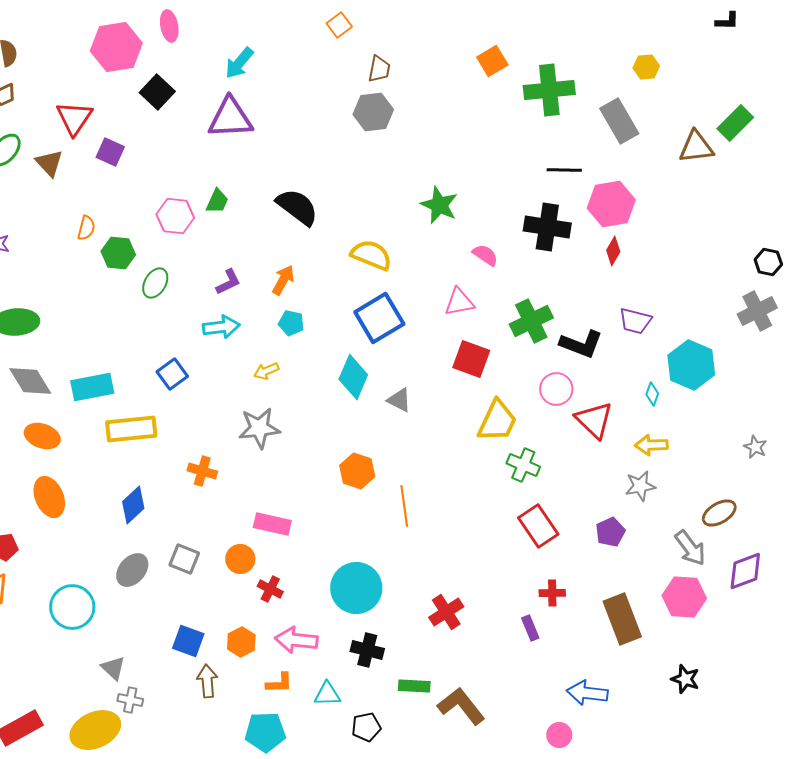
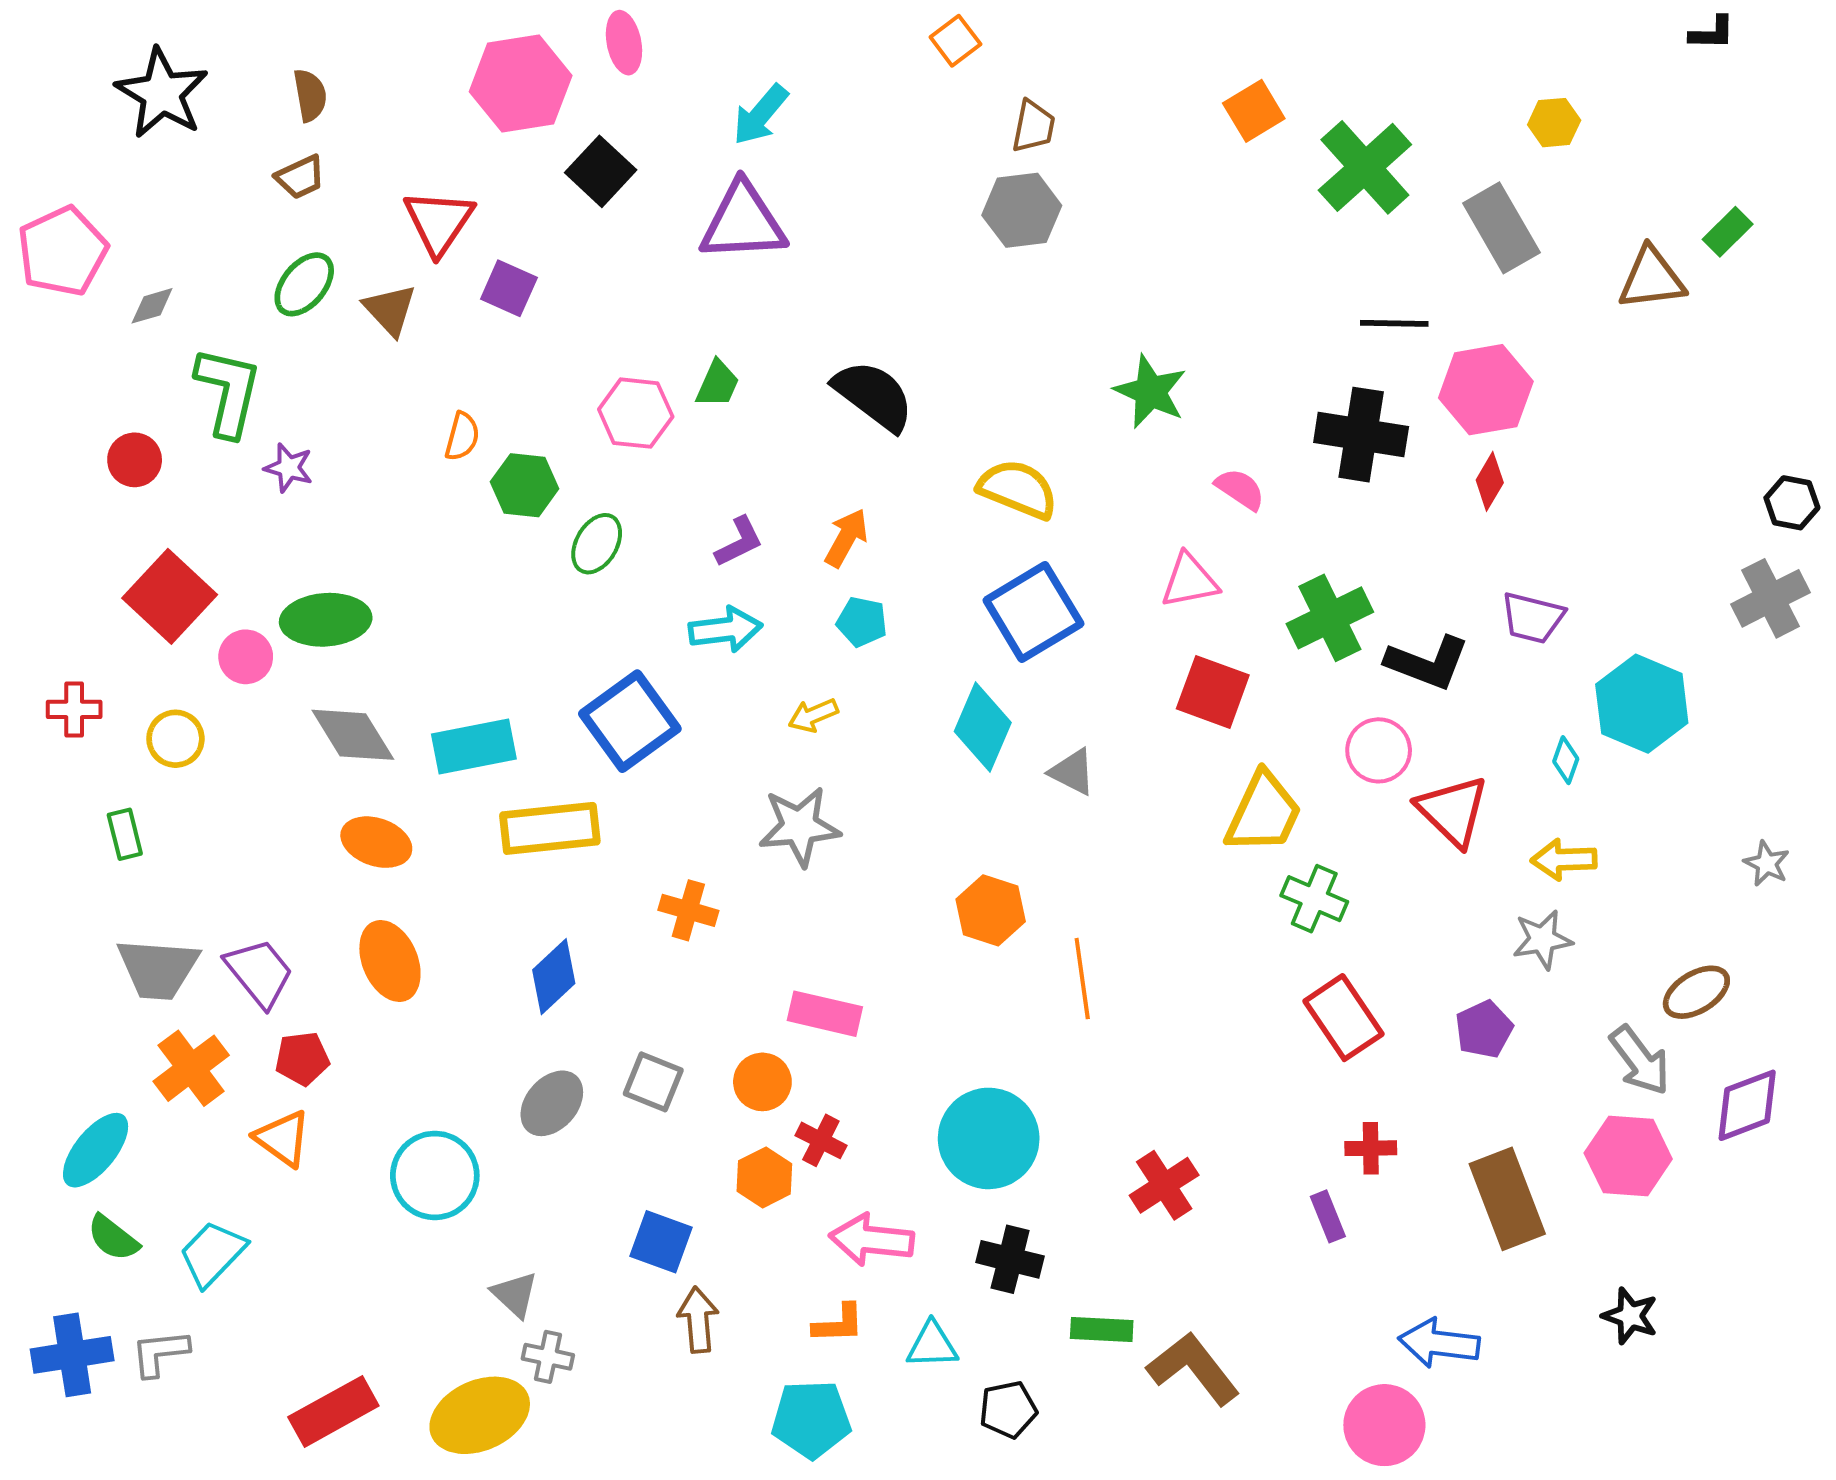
green cross: (549, 90) -> (1365, 167), turned -36
green rectangle: (735, 123) -> (1728, 232), size x0.7
blue square: (172, 374) -> (630, 721), size x1.6
orange hexagon: (241, 642) -> (764, 1177), moved
pink circle: (559, 735) -> (1384, 1425), size x1.6

